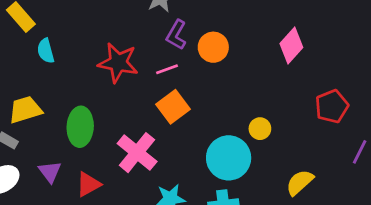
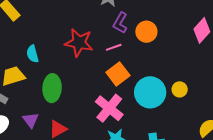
cyan semicircle: (46, 51) -> (33, 54), moved
pink cross: (137, 153) -> (109, 108), moved
cyan circle: (229, 158) -> (150, 92), moved

